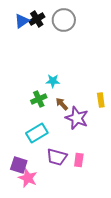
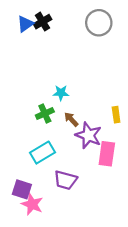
gray circle: (64, 20) -> (99, 23), moved
pink rectangle: (79, 160) -> (107, 154), moved, size x1.5

